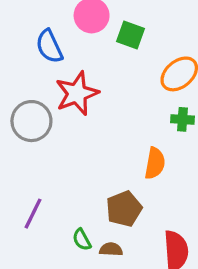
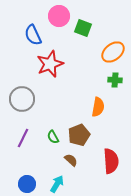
gray circle: (31, 121) -> (22, 99), moved
green semicircle: (82, 240) -> (53, 137), moved
brown semicircle: (111, 249) -> (71, 160), turned 40

